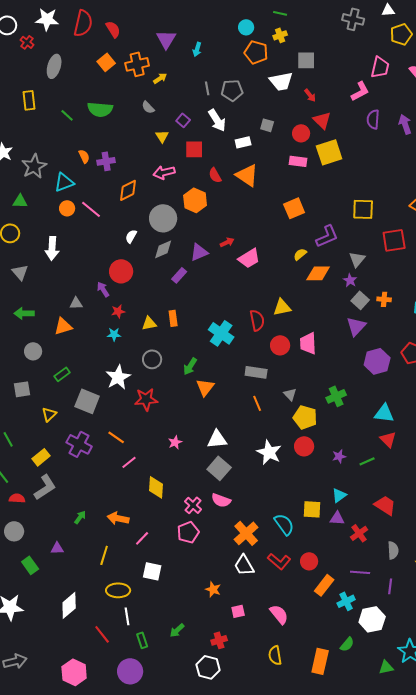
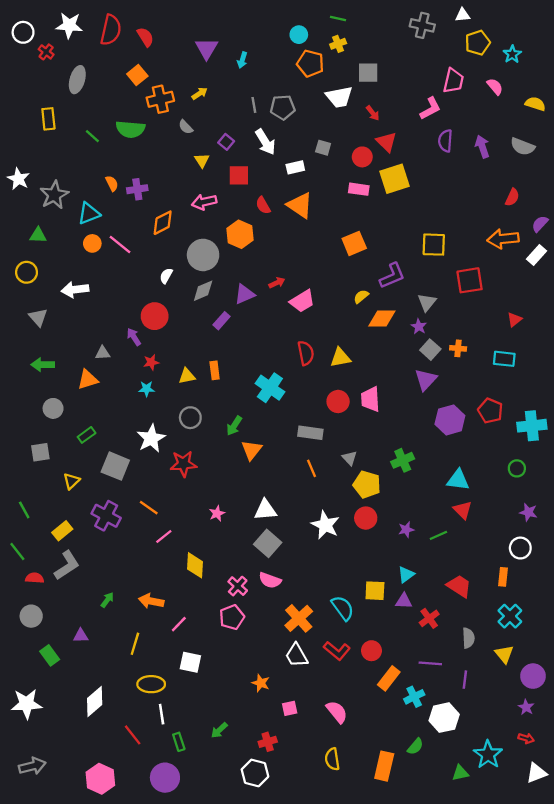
orange cross: (137, 64) -> (160, 99), moved
white arrow: (52, 248) -> (75, 290), turned 80
red semicircle: (257, 320) -> (306, 353), moved

